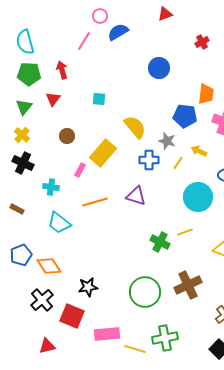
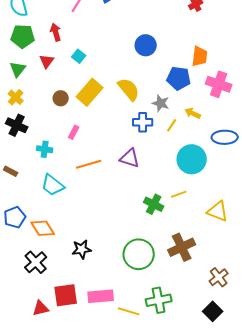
blue circle: (159, 68) -> (146, 45), moved
cyan square: (99, 99) -> (79, 56), moved, turned 32
yellow rectangle: (103, 153) -> (90, 92), moved
red square: (72, 316) -> (66, 295), moved, turned -30

